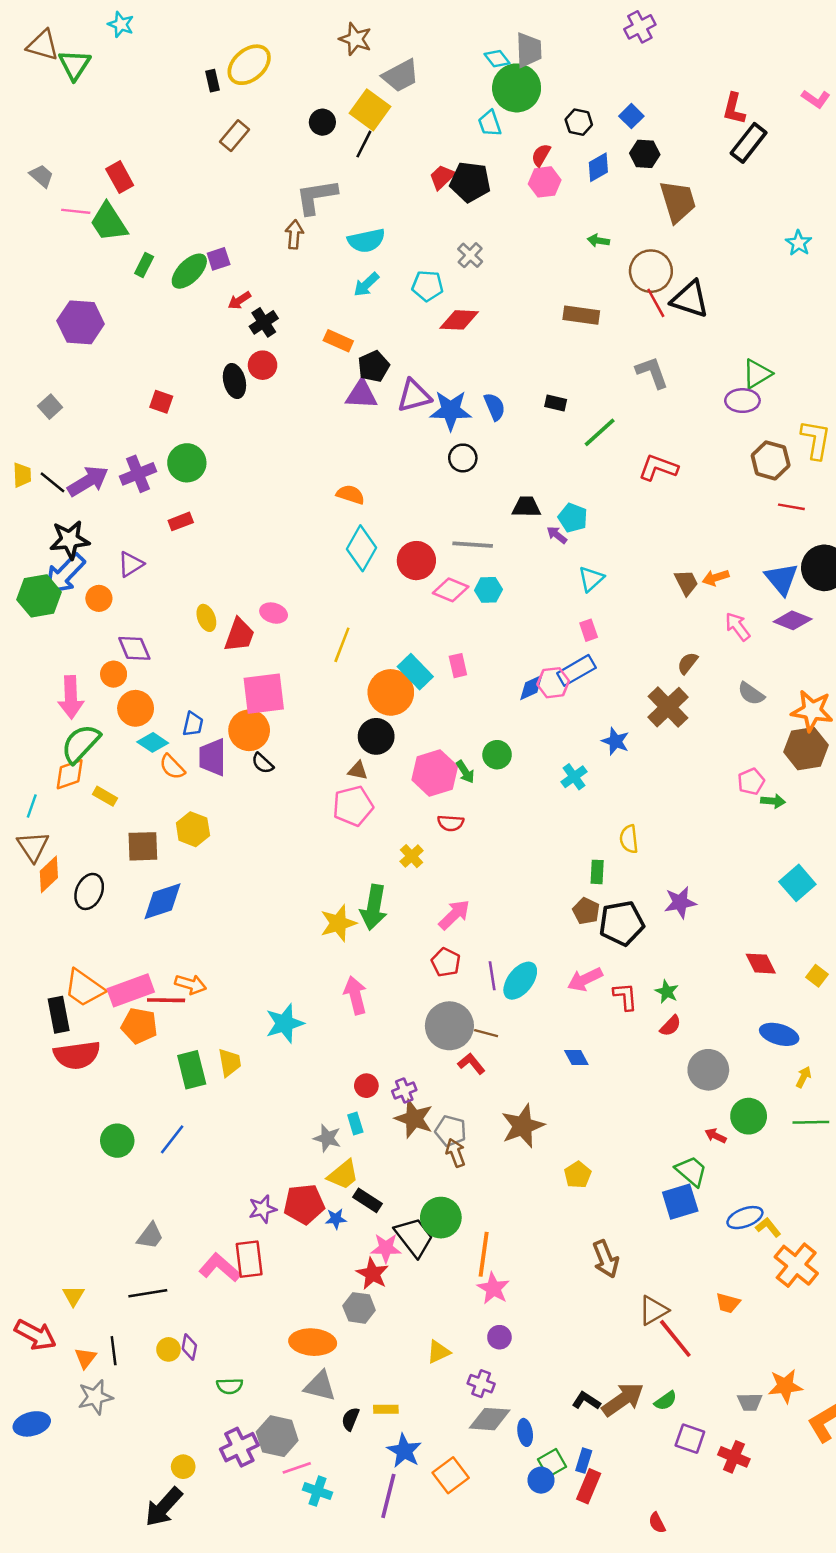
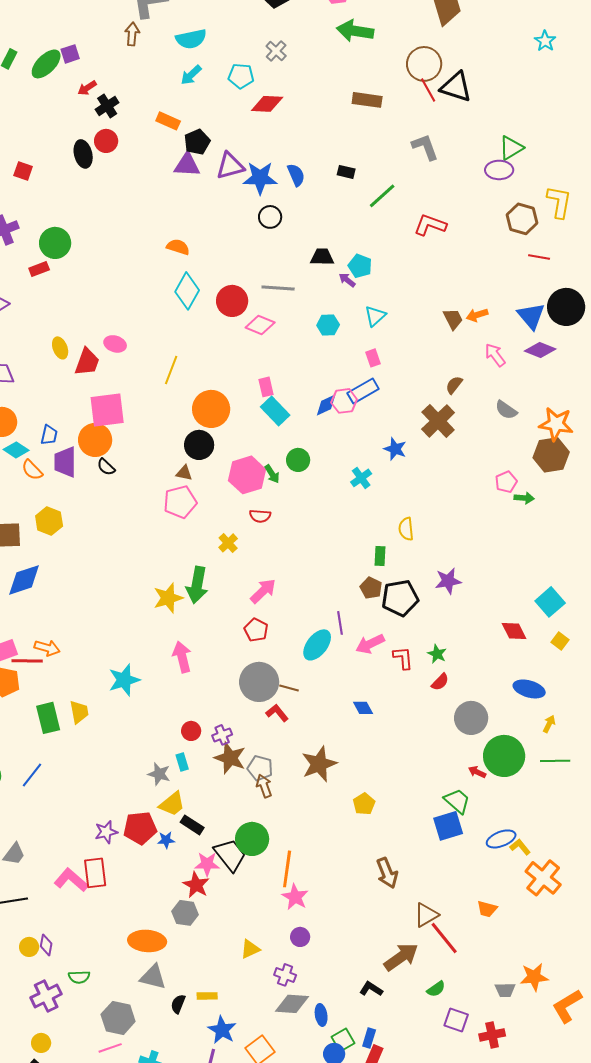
green arrow: (598, 241) -> (355, 31), moved, size x2.0
green circle: (187, 463) -> (55, 243), moved
cyan hexagon: (488, 590) -> (328, 325), moved
cyan rectangle: (415, 672) -> (275, 411), moved
cyan square: (797, 883) -> (550, 602), moved
purple line: (492, 976) -> (340, 623), moved
green circle: (749, 1116) -> (504, 756), size x1.4
brown arrow: (623, 1399) -> (401, 957), moved
purple cross: (239, 1447) -> (46, 996), moved
red cross: (734, 1457) -> (492, 1035), turned -35
pink line: (297, 1468) -> (110, 1048), moved

